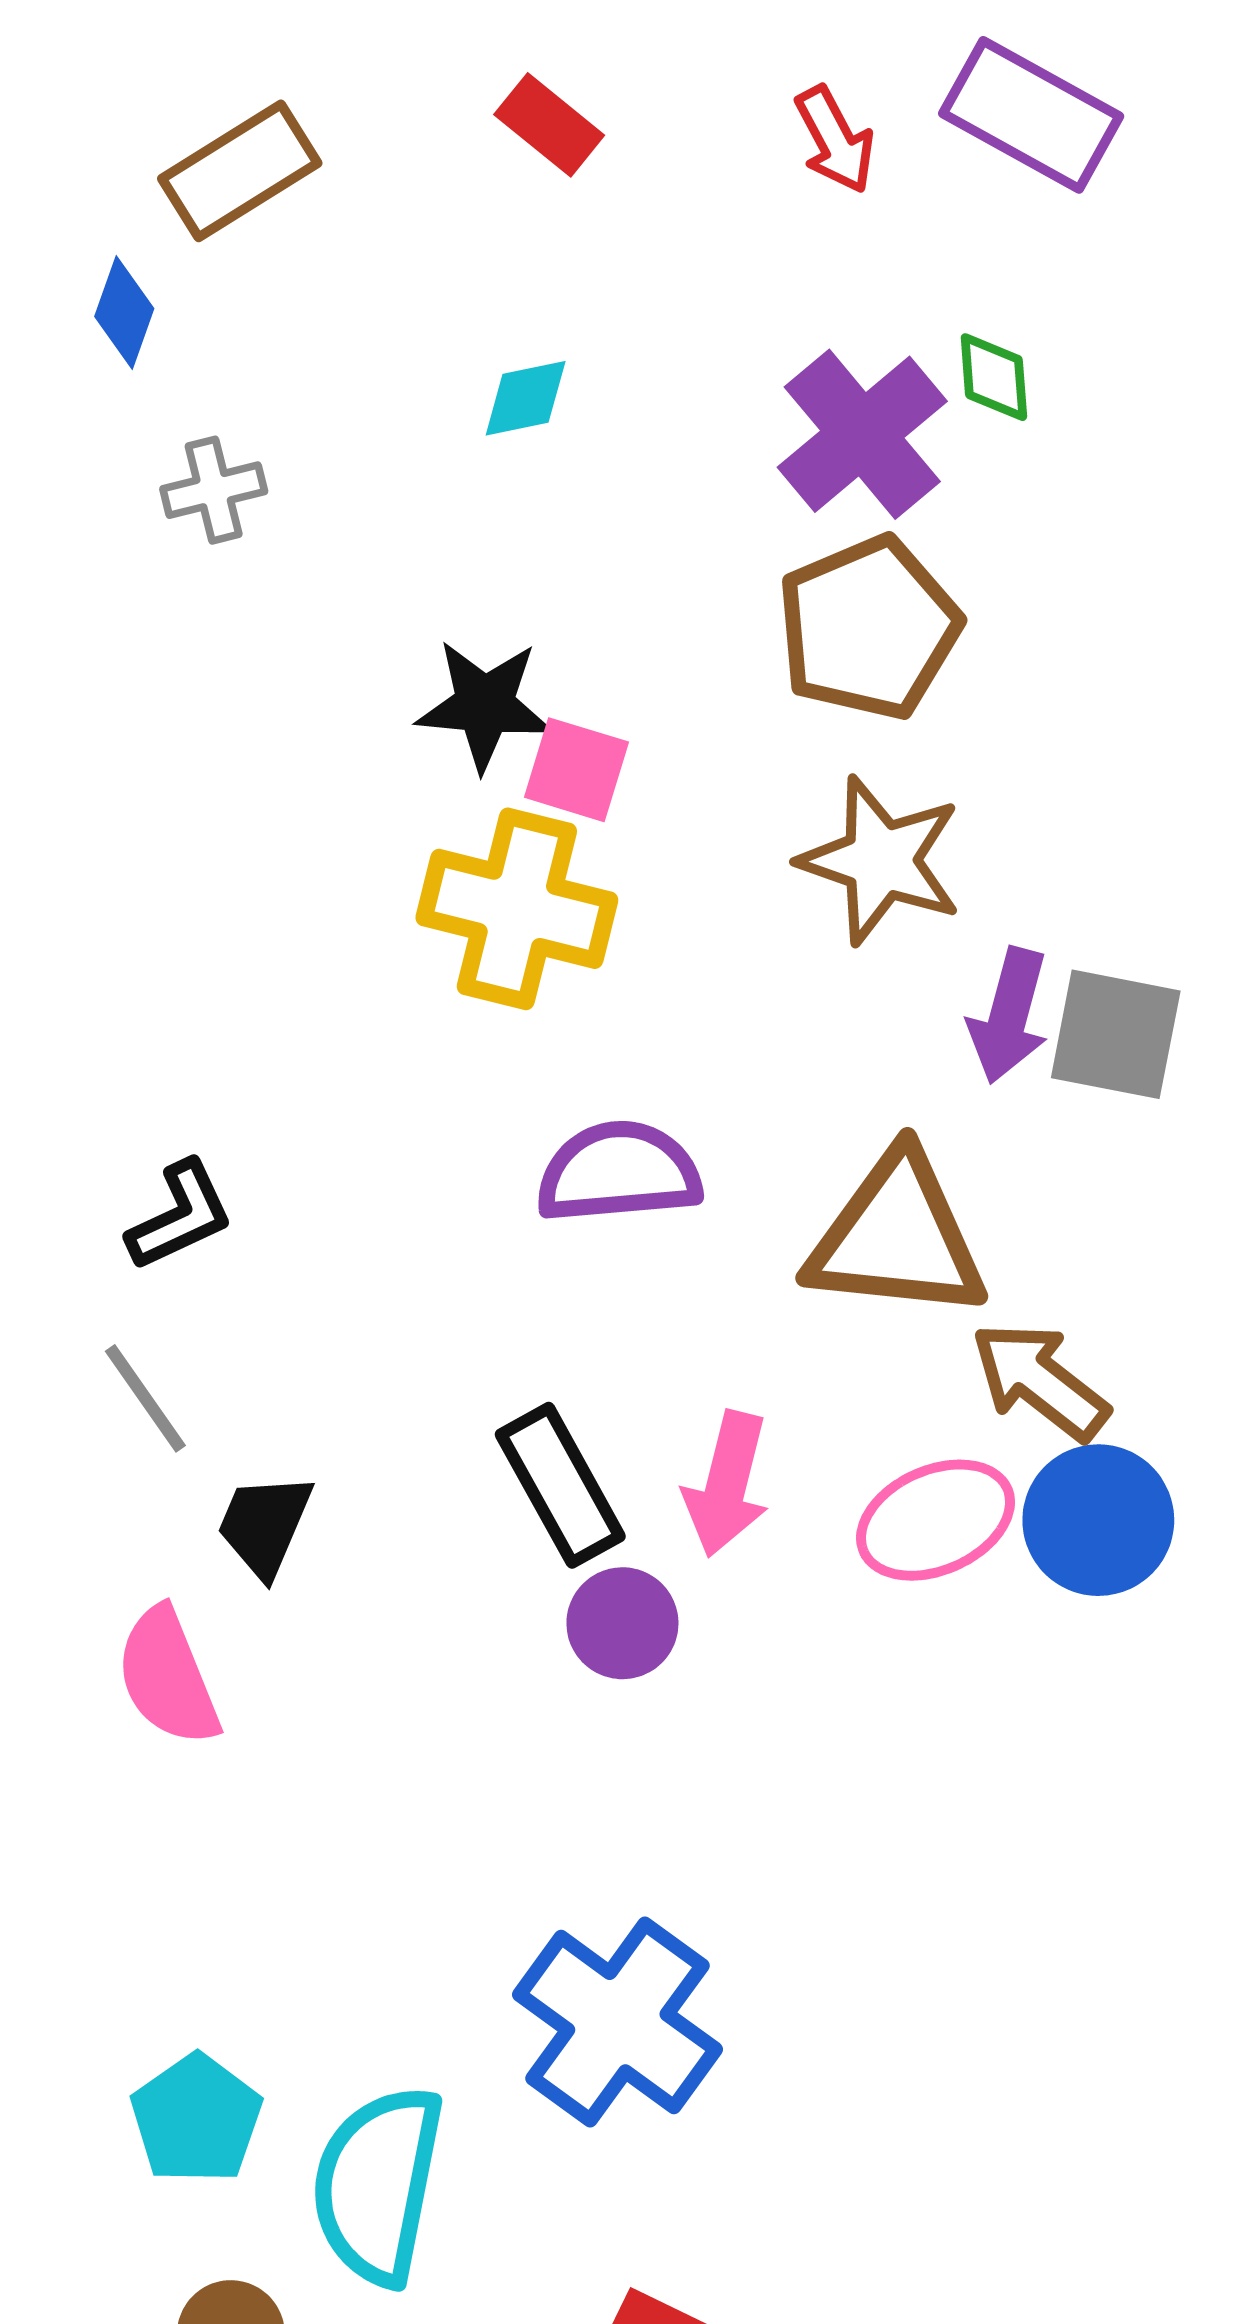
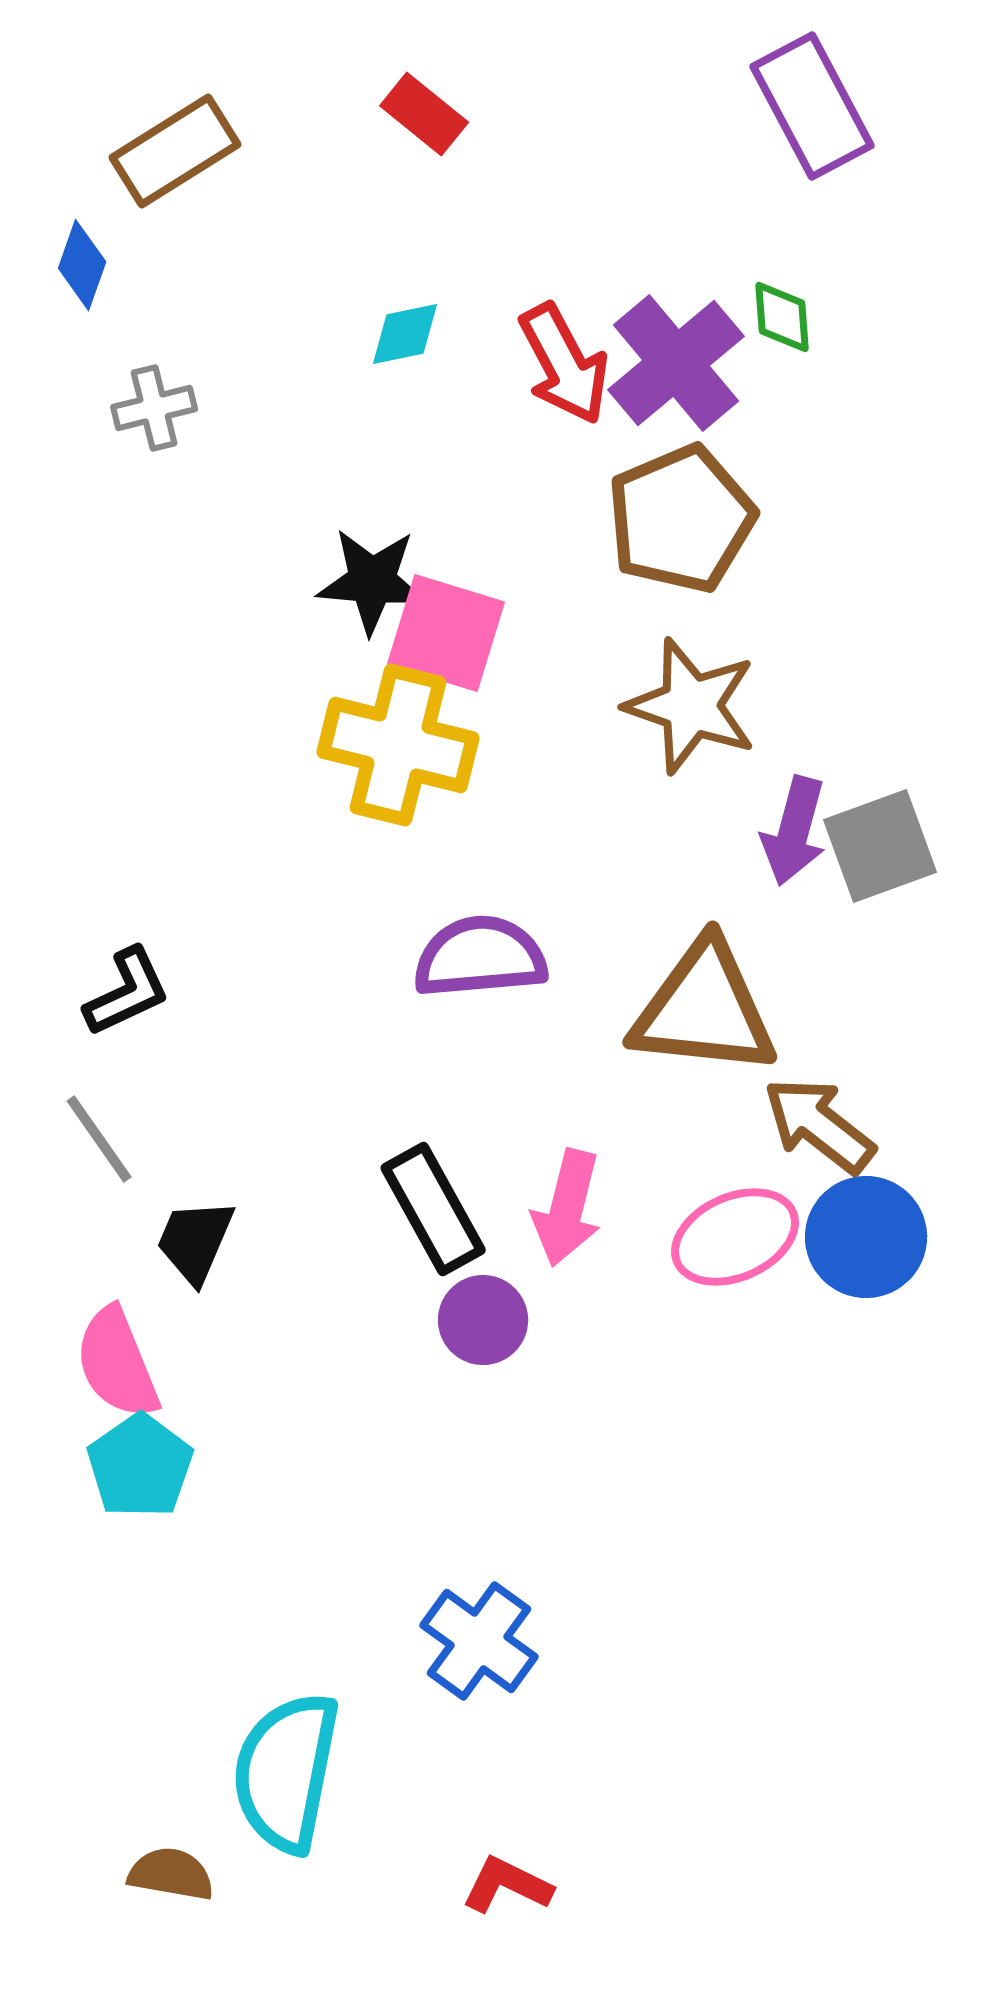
purple rectangle: (1031, 115) -> (812, 106), turned 33
red arrow: (835, 140) -> (564, 364), moved, size x1.4
pink square: (576, 770) -> (446, 633), size x1.4
gray square: (1116, 1034) -> (880, 846), turned -31
blue cross: (617, 2022) -> (479, 1641), size x0.7
cyan pentagon: (196, 2119) -> (140, 1466), moved

